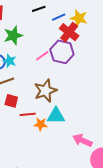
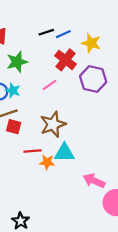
blue line: (59, 17) -> (63, 34), moved
red cross: (69, 32) -> (65, 60), moved
purple hexagon: (62, 52) -> (93, 79), moved
red square: (11, 101) -> (14, 127), moved

